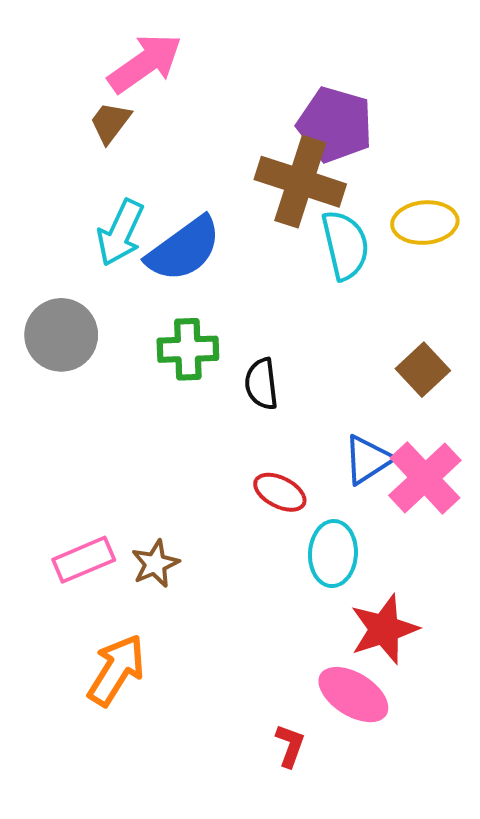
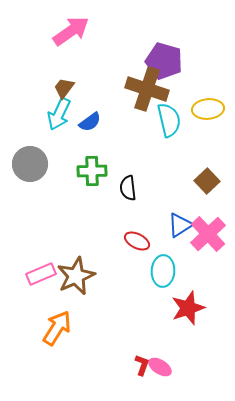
brown trapezoid: (110, 122) -> (64, 88), moved
blue semicircle: (184, 249) -> (90, 122), size x0.6
brown star: (155, 564) -> (76, 276), size x1.6
pink ellipse: (353, 695) -> (160, 367), moved, size x0.7

